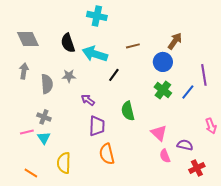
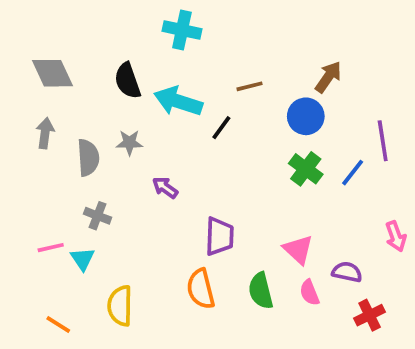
black line: (114, 75) -> (221, 128), moved
green semicircle: (128, 111) -> (261, 291), moved
gray cross: (44, 117) -> (98, 216), moved
purple trapezoid: (97, 126) -> (219, 236), moved

